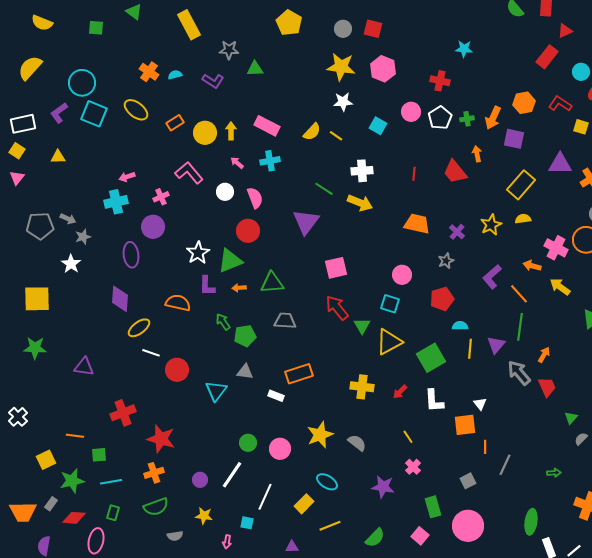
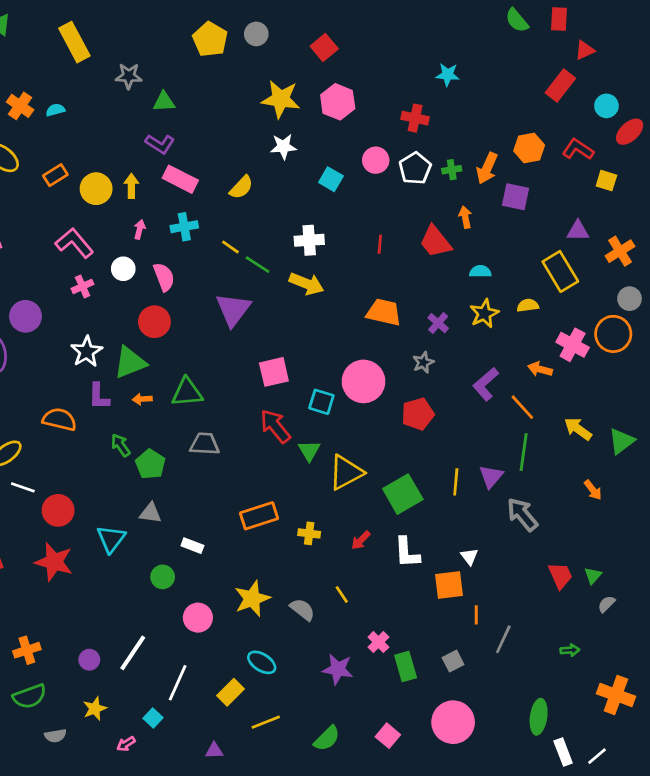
gray circle: (343, 29) -> (256, 34), moved
red square: (373, 29) -> (324, 48), turned 36
purple L-shape: (213, 81) -> (160, 144), moved
yellow line: (336, 136) -> (230, 247), moved
pink arrow: (237, 163) -> (140, 229), turned 64
purple triangle: (560, 164) -> (578, 231), size x0.7
yellow rectangle: (521, 185) -> (560, 271), moved, turned -72
pink cross: (161, 197) -> (83, 286), moved
pink circle: (402, 275) -> (363, 381), size x1.6
yellow arrow: (560, 287) -> (578, 429), moved
cyan square: (390, 304) -> (321, 402), moved
cyan semicircle: (460, 326) -> (480, 271), moved
green pentagon: (245, 336) -> (150, 464), turned -30
orange arrow: (544, 355) -> (593, 490), moved, turned 112
orange rectangle: (299, 374) -> (259, 516), moved
yellow cross: (362, 387) -> (309, 533), size x0.7
red trapezoid: (547, 387) -> (560, 576), moved
yellow line: (408, 437) -> (342, 595), moved
red star: (161, 439) -> (54, 562), moved
green circle: (248, 443) -> (163, 577), moved
green rectangle: (433, 507) -> (406, 666), moved
yellow star: (204, 516) -> (95, 709), turned -30
cyan square: (247, 523) -> (153, 718), turned 32
pink arrow: (227, 542) -> (126, 744), turned 48

